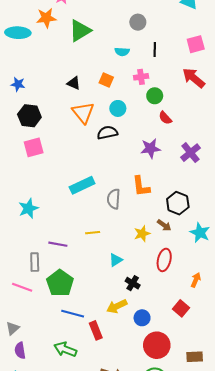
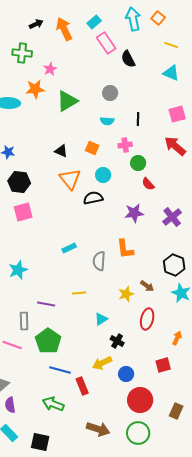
gray circle: (138, 22) -> (110, 93), moved
cyan rectangle: (82, 185) -> (69, 248), size x0.6
black hexagon: (178, 203) -> (174, 265), moved
red square: (181, 308) -> (163, 365), turned 35
brown rectangle: (195, 357) -> (176, 411), turned -63

